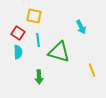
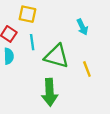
yellow line: (92, 70) -> (87, 69), moved
green arrow: (39, 77) -> (50, 92), moved, size x1.6

